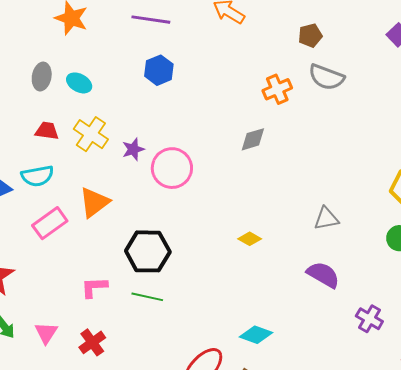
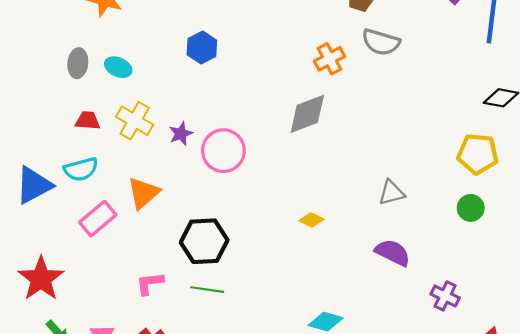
gray diamond: (253, 139) -> (307, 114), size x1.5

